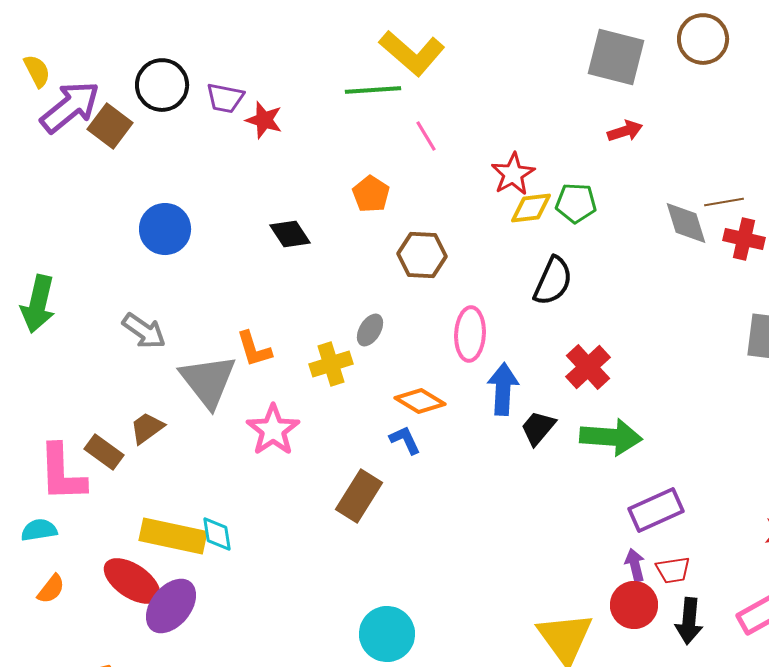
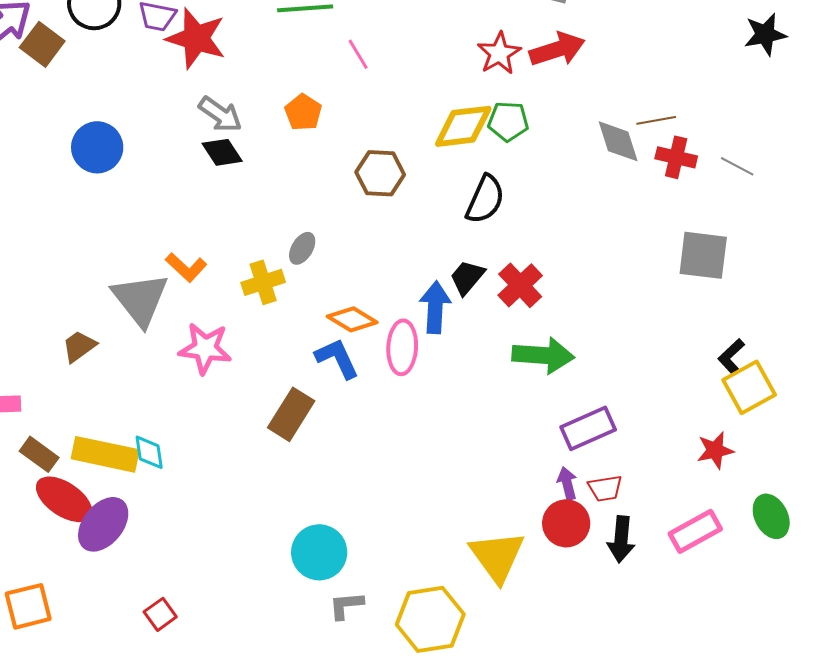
red star: (264, 120) -> (196, 38), size x1.6
red arrow: (625, 131) -> (557, 49), size x1.6
red star: (513, 174) -> (499, 53), moved
yellow diamond: (531, 208) -> (463, 126), size x1.4
brown hexagon: (422, 255) -> (380, 173), moved
gray arrow: (144, 331) -> (220, 114), moved
pink ellipse: (470, 334) -> (402, 347), moved
orange L-shape: (254, 349) -> (186, 267), turned -30
black trapezoid: (538, 428) -> (467, 277), moved
pink star: (273, 430) -> (205, 348), turned -30
blue L-shape: (405, 440) -> (337, 358), size x1.4
brown rectangle: (104, 452) -> (39, 454), moved

